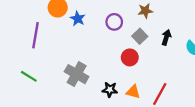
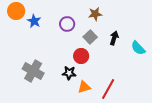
black star: (110, 90) -> (69, 73), moved
orange triangle: (133, 92) -> (84, 87), turned -32

